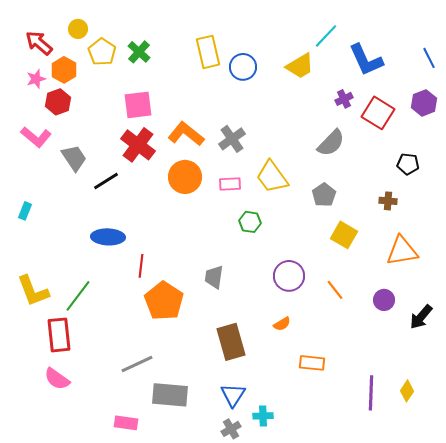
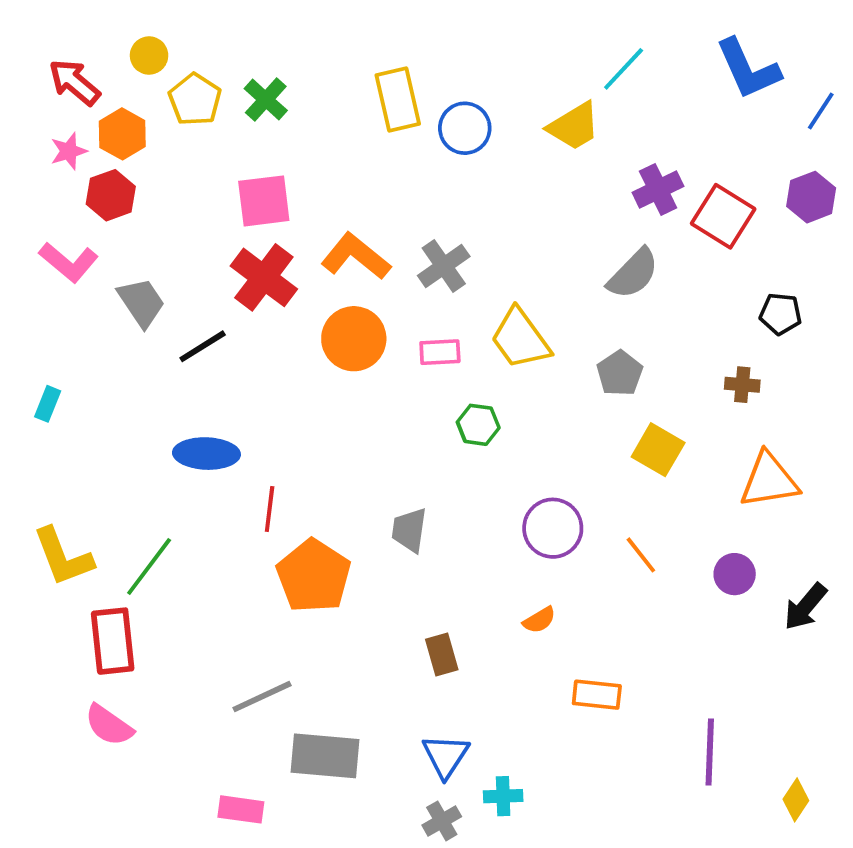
blue line: (429, 58) -> (821, 111), turned 60
blue L-shape: (366, 60) -> (748, 69), moved
purple cross: (344, 99) -> (658, 189), size x1.4
brown rectangle: (231, 342) -> (442, 654), size x0.6
yellow diamond: (407, 391) -> (796, 800), moved

